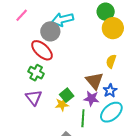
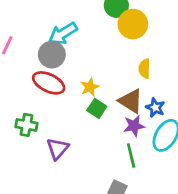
green cross: (36, 73) -> (26, 125), moved
green square: (67, 95) -> (97, 108), moved
purple triangle: (34, 98) -> (58, 149), turned 36
yellow star: (62, 105) -> (90, 87), moved

